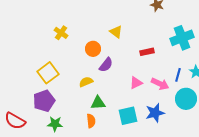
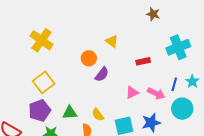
yellow cross: (61, 33) -> (42, 40), moved, size x1.6
yellow semicircle: (86, 82) -> (98, 115), moved, turned -104
green triangle: (98, 103) -> (70, 113), moved

